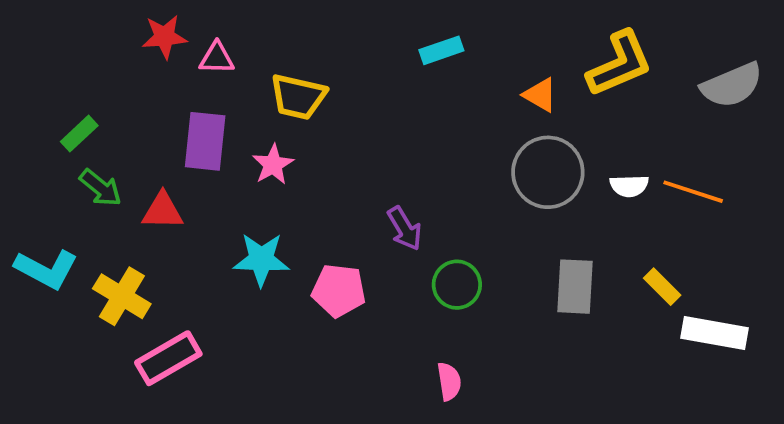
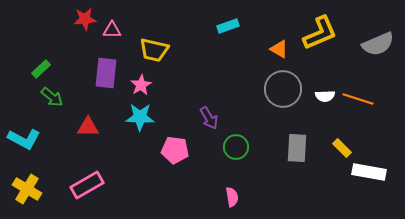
red triangle: (163, 211) -> (88, 127), moved
cyan star: (261, 259) -> (140, 117), moved
yellow cross: (122, 296) -> (27, 189), moved

